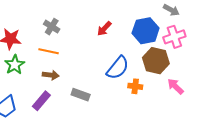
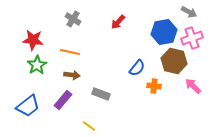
gray cross: (52, 27) -> (73, 19), moved
red arrow: (104, 29) -> (118, 22), moved
blue semicircle: (118, 68) -> (137, 68), size x0.7

